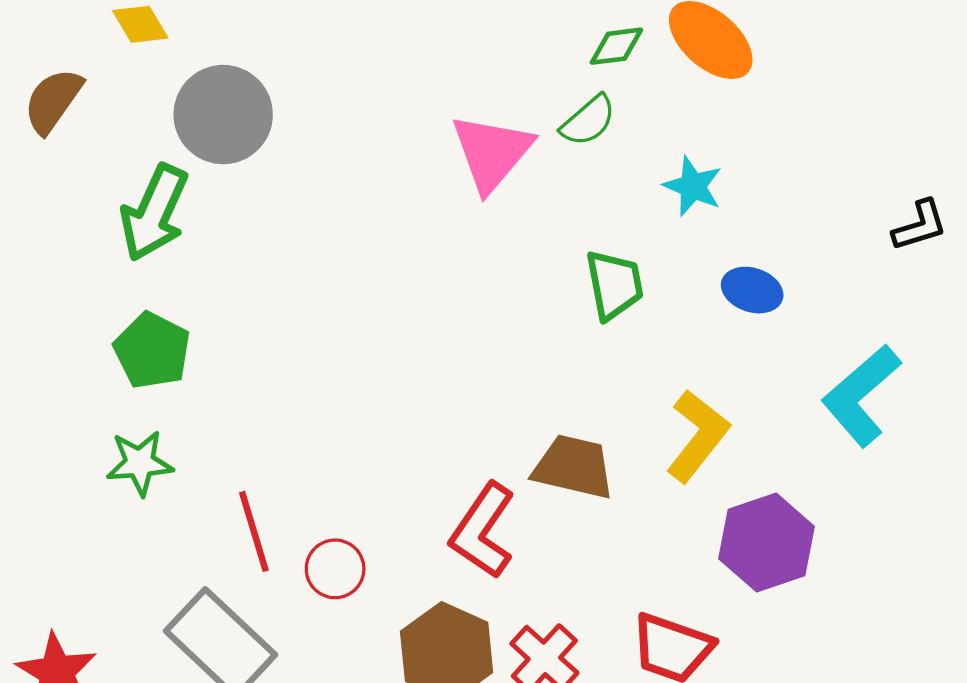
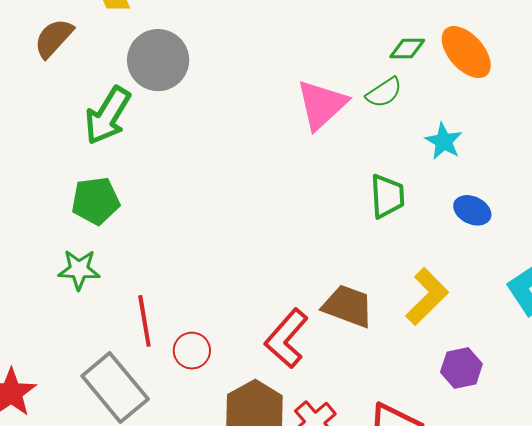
green pentagon: (152, 351) -> (96, 201), turned 30
purple hexagon: (766, 543) -> (461, 368), size x0.7

